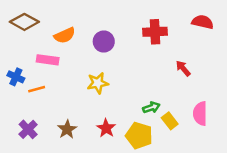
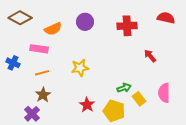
purple circle: (104, 42) -> (85, 22), moved
orange line: (37, 89) -> (42, 73), moved
purple cross: (28, 129) -> (32, 114), moved
brown star: (67, 129) -> (43, 95), moved

